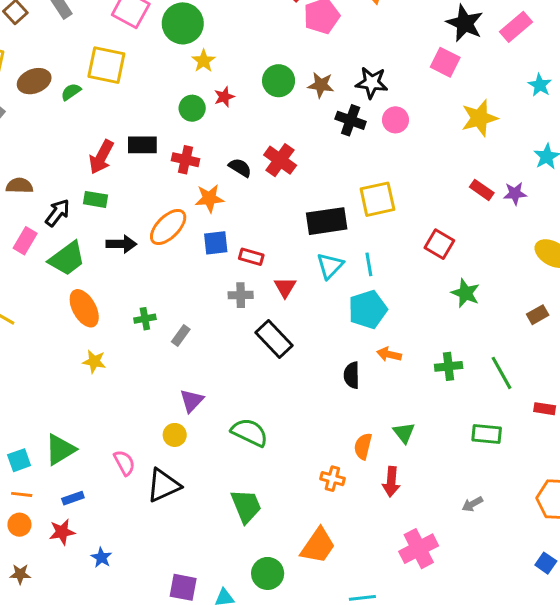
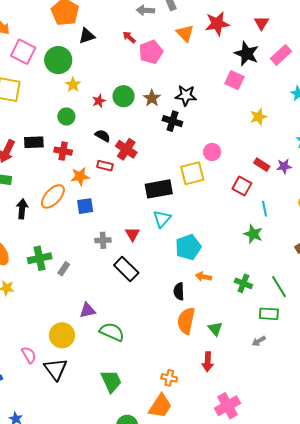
brown star: (321, 85) -> (152, 98), turned 30
red star: (224, 97) -> (99, 101), moved
yellow star: (479, 118) -> (259, 117), size x0.7
pink circle: (395, 120) -> (212, 152), moved
black semicircle: (240, 168) -> (103, 136), moved
black arrow: (121, 244) -> (22, 209), turned -84
red square: (439, 244) -> (242, 186), moved
red rectangle: (251, 257) -> (105, 166), moved
cyan line: (369, 264) -> (264, 209), moved
green cross: (145, 319) -> (40, 258), size x1.6
green cross: (449, 366) -> (243, 283), turned 30
purple triangle: (192, 401) -> (87, 310), moved, turned 36
green rectangle: (487, 434) -> (269, 314), moved
yellow circle: (175, 435) -> (62, 335), size x1.6
orange semicircle: (363, 446) -> (186, 321), moved, size x1.5
orange cross: (332, 479) -> (169, 378), moved
black triangle: (163, 485) -> (56, 369), turned -40
gray arrow: (472, 504) -> (259, 341), moved

